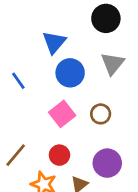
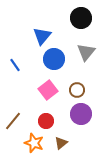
purple circle: (107, 163) -> (81, 114), moved

